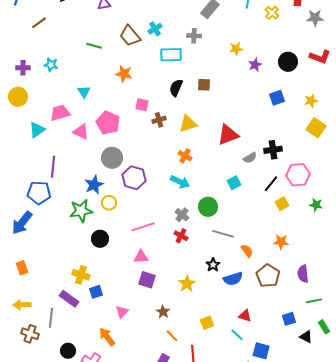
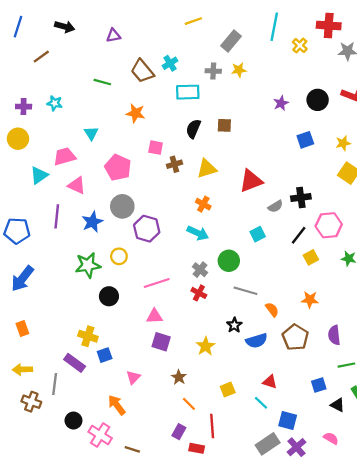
yellow star: (236, 49) -> (239, 70), moved
pink triangle: (81, 132) -> (77, 185), moved
blue star: (94, 185) -> (92, 222), moved
blue pentagon: (39, 193) -> (17, 231), moved

